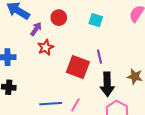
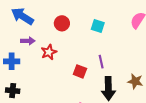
purple arrow: (36, 29) -> (28, 41), moved, turned 56
red square: (78, 67) -> (80, 71), size x0.6

